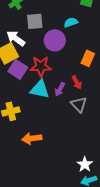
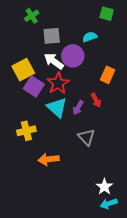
white arrow: (16, 38) -> (54, 61), moved
red star: (41, 66) -> (58, 83), turned -30
cyan triangle: (40, 89) -> (57, 108), turned 30
gray triangle: (79, 104) -> (86, 137), moved

